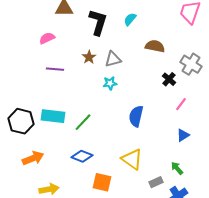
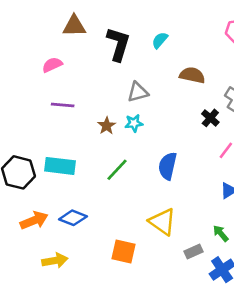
brown star: (89, 57) -> (107, 126), moved
green line: (83, 122) -> (117, 170), moved
blue diamond: (82, 156) -> (73, 218), moved

